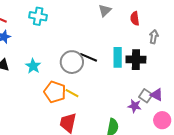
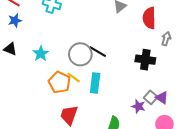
red semicircle: (135, 18) -> (149, 18), size x1.5
cyan rectangle: (118, 57) -> (95, 83), moved
yellow line: (72, 93) -> (74, 78), moved

